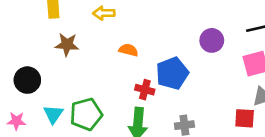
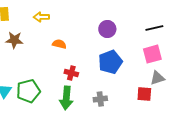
purple circle: (212, 40) -> (107, 29), moved
blue pentagon: (172, 73) -> (110, 62), moved

